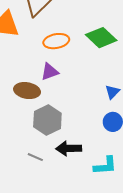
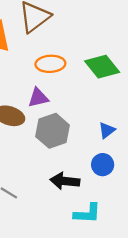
gray hexagon: (47, 120) -> (53, 131), moved
black arrow: (69, 148) -> (65, 181), moved

